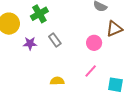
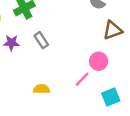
pink circle: (94, 43) -> (99, 61), moved
cyan square: (115, 85) -> (111, 97), turned -35

